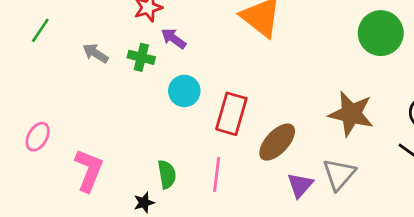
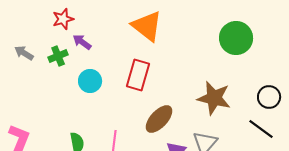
green cross: (141, 57) -> (58, 56), turned -36
red rectangle: (231, 114) -> (138, 75), moved

